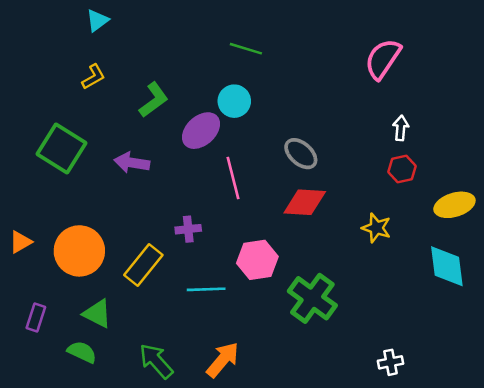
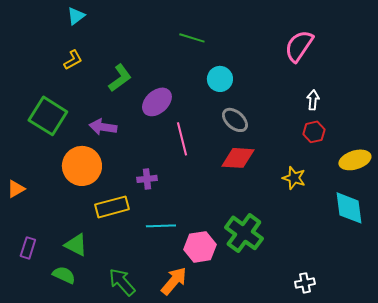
cyan circle: (234, 101) -> (220, 79), moved
orange circle: (79, 251) -> (82, 166), moved
pink hexagon: (257, 260) -> (200, 247), moved
yellow rectangle: (143, 265) -> (112, 207), turned 36

